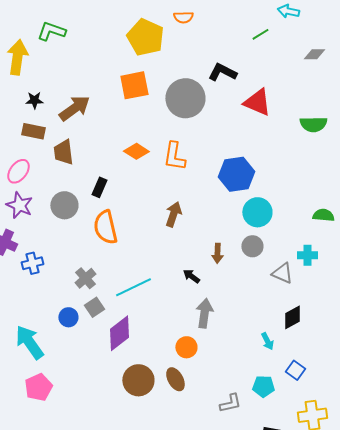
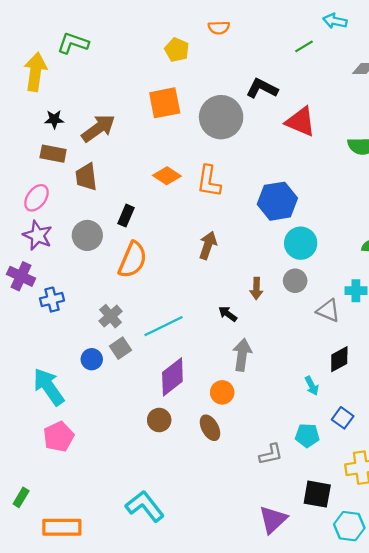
yellow pentagon: (145, 37) -> (177, 50), size x0.6
orange semicircle: (105, 227) -> (133, 260), turned -144
purple diamond: (119, 333) -> (172, 377), moved
brown circle: (138, 380) -> (159, 420), moved, size x0.7

